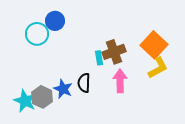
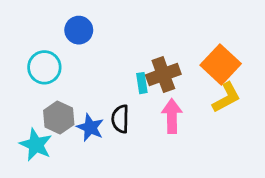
cyan circle: (37, 34) -> (44, 67), moved
gray hexagon: (42, 97) -> (59, 118), moved

